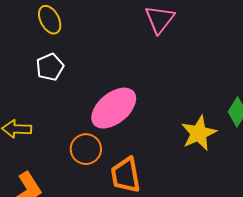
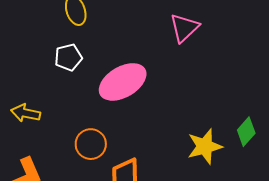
pink ellipse: (114, 108) -> (123, 82), moved

